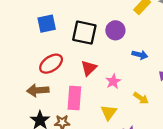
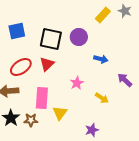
red triangle: (89, 68) -> (47, 64), moved
yellow triangle: (109, 112) -> (60, 113), moved

